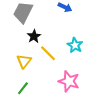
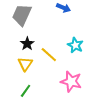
black star: (34, 36) -> (27, 44), moved

